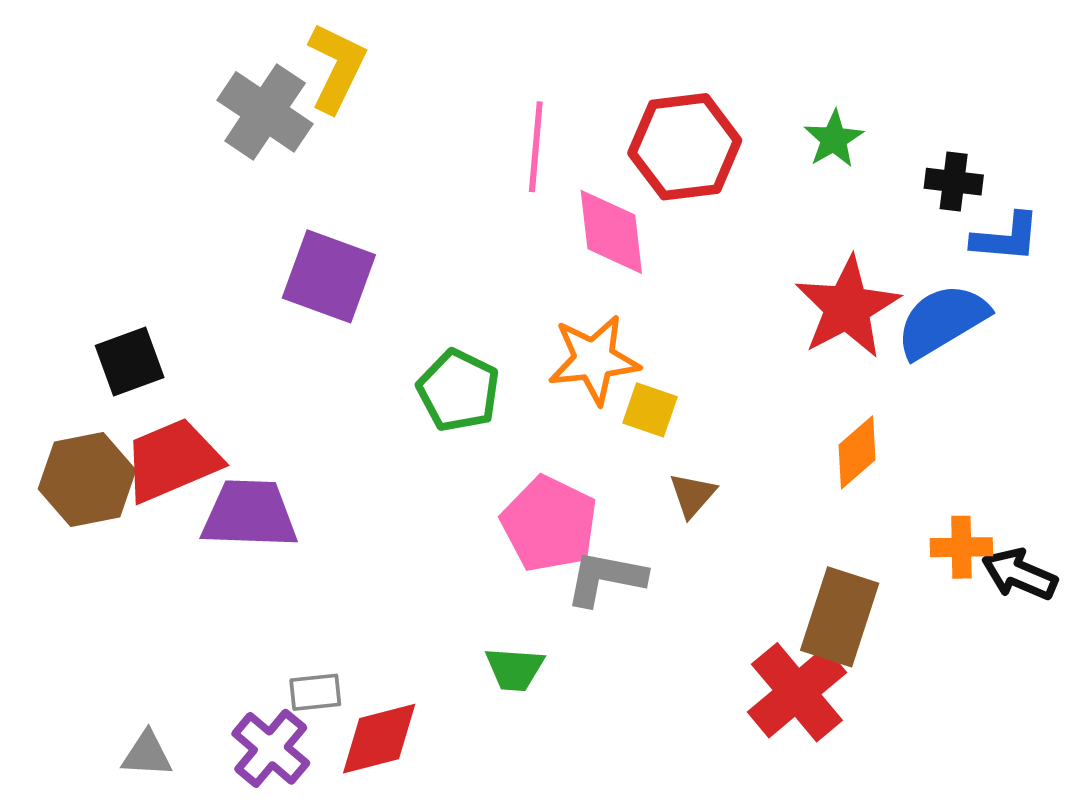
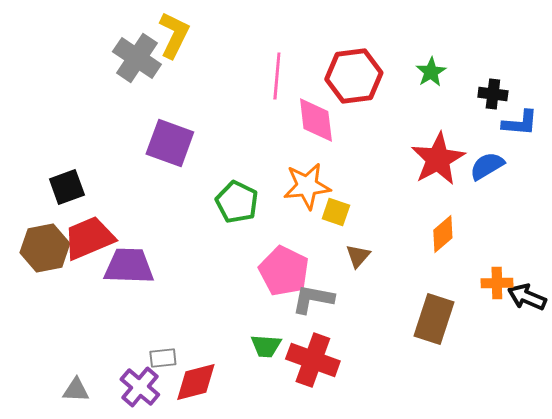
blue semicircle: (942, 321) -> (487, 166), size x0.7
red cross: (797, 692) -> (313, 360), moved, turned -30

